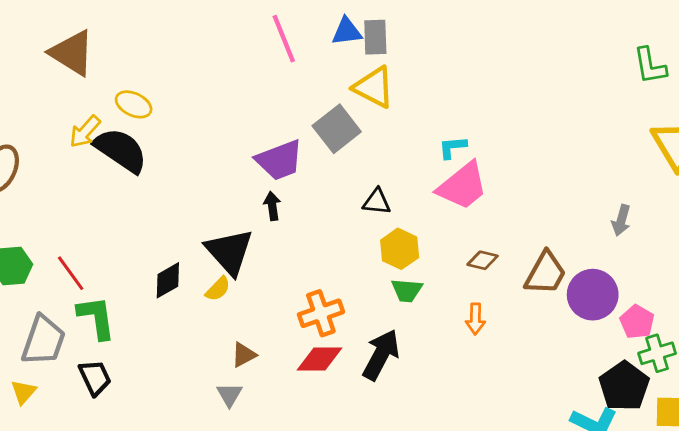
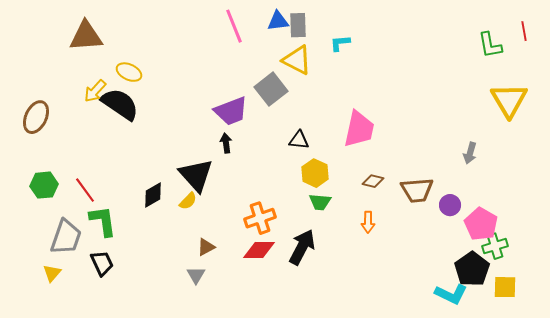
brown triangle: (72, 53) -> (86, 36), turned -36
cyan L-shape: (453, 147) -> (340, 43), moved
pink trapezoid: (463, 186) -> (359, 129), turned -39
brown trapezoid: (545, 273) -> (417, 190), turned 56
purple circle: (593, 295) -> (450, 205), size x0.6
pink pentagon: (637, 322) -> (481, 224), size x1.4

